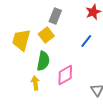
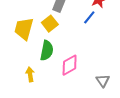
blue line: (86, 41) -> (89, 17), moved
yellow arrow: (35, 83) -> (30, 74), moved

